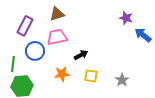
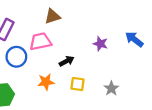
brown triangle: (57, 14) -> (52, 16), moved
purple star: (126, 18) -> (100, 44), moved

